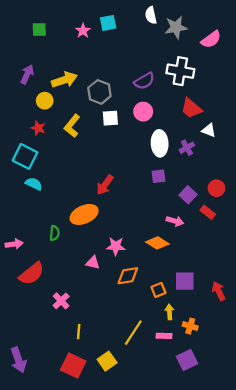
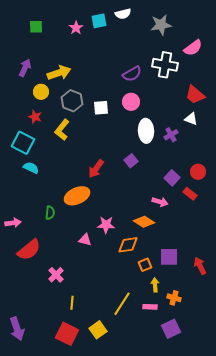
white semicircle: (151, 15) -> (123, 14), moved, turned -91
pink semicircle: (211, 39) -> (193, 48), moved
gray hexagon: (99, 92) -> (72, 101), moved
red trapezoid: (191, 108) -> (195, 95), moved
yellow L-shape: (72, 126) -> (62, 130), moved
purple square: (158, 176) -> (131, 161), moved, turned -32
orange diamond: (128, 276) -> (128, 245), moved

